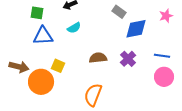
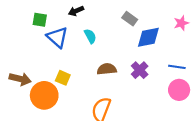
cyan semicircle: (74, 28) -> (90, 36), moved, turned -88
blue triangle: (43, 36) -> (57, 37), moved, turned 45

